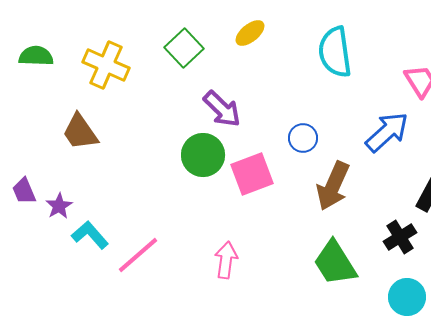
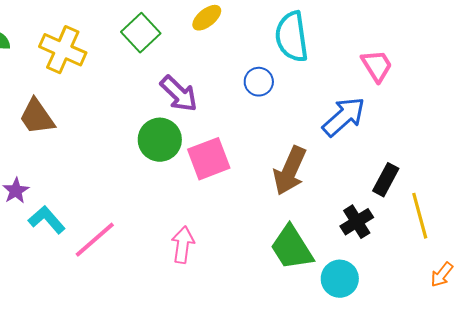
blue circle: (303, 138) -> (259, 82), moved
cyan circle: (407, 297) -> (340, 279), moved

